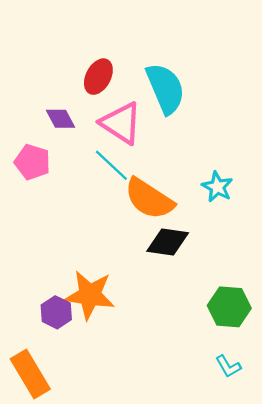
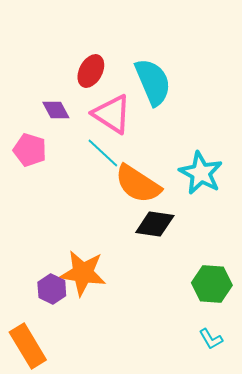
cyan star: (217, 187) -> (201, 173), size x1.5

